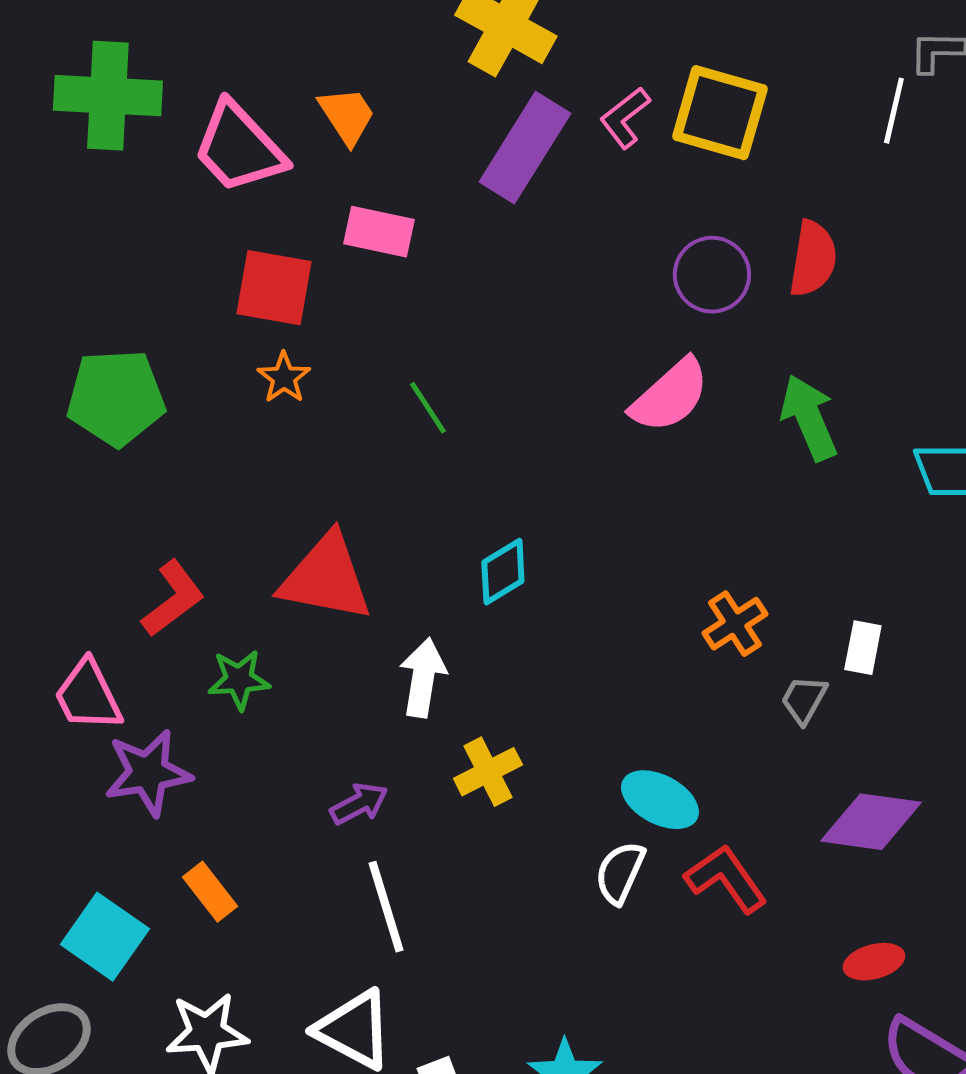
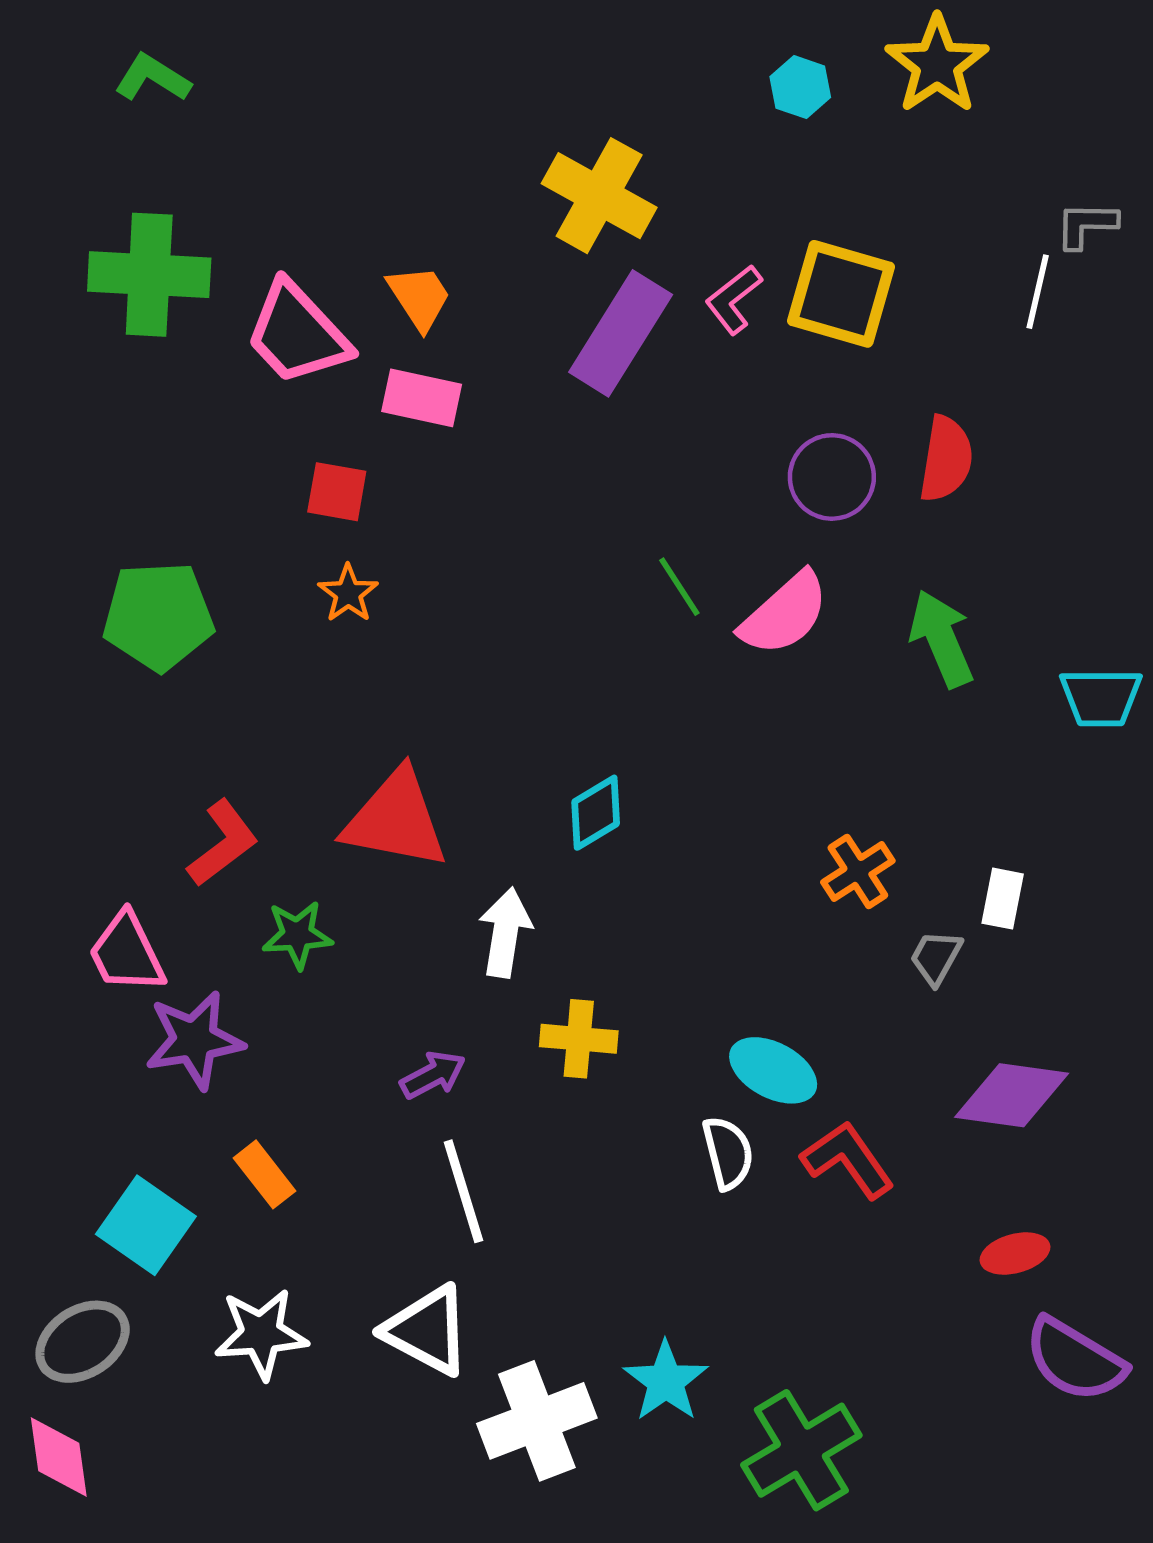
pink rectangle: (379, 232) -> (422, 398), moved
red square: (274, 288) -> (337, 492), size x0.7
green line: (428, 408) -> (679, 587), moved
yellow cross: (488, 772) -> (579, 1039), turned 32
white semicircle: (620, 873) -> (728, 1153), turned 142

